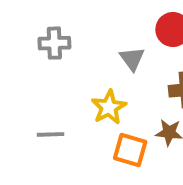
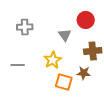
gray line: (51, 134) -> (18, 65), moved

